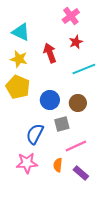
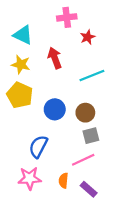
pink cross: (71, 16) -> (67, 17), moved, turned 30
red star: (76, 42) -> (88, 37), moved
gray square: (62, 124) -> (91, 136), moved

